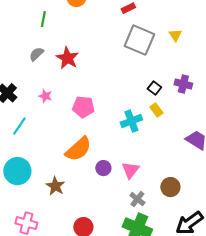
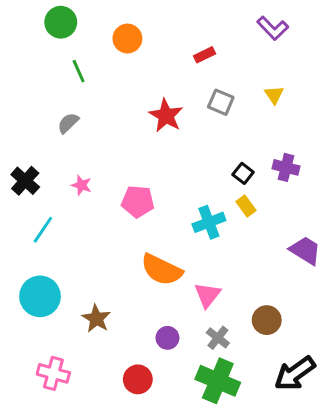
green line: (43, 19) -> (79, 71), turned -35
gray square: (139, 40) -> (221, 102), size x0.6
red star: (67, 58) -> (166, 116), moved
orange semicircle: (78, 149) -> (162, 270), moved, turned 68
purple circle: (103, 168) -> (167, 338), moved

